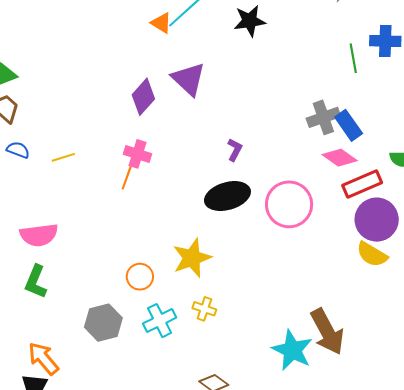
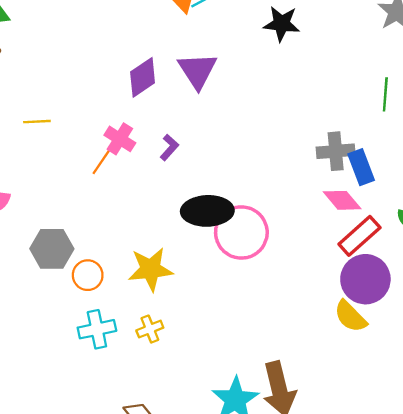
purple L-shape: (235, 150) -> (169, 147), moved
red rectangle: (362, 184) -> (359, 236), turned -33
pink circle: (289, 204) -> (241, 232), moved
yellow cross: (204, 309) -> (150, 329), turned 35
gray hexagon: (103, 323) -> (52, 249), moved

